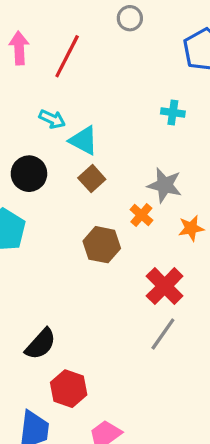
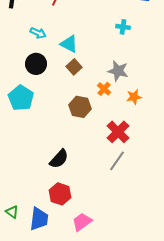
cyan arrow: (52, 119) -> (38, 33), moved
black semicircle: (41, 344) -> (59, 159), moved

